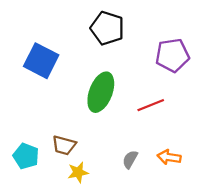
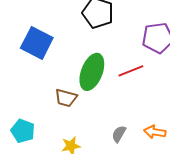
red line: (151, 105) -> (131, 71), moved
brown trapezoid: (64, 145) -> (66, 98), moved

